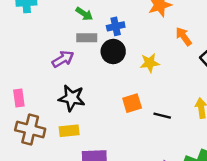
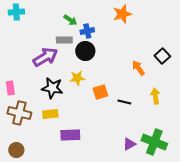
green arrow: (84, 14) -> (70, 20), moved
orange arrow: (184, 36) -> (138, 68), moved
purple arrow: (63, 59) -> (45, 57), size x1.4
yellow star: (150, 63) -> (77, 78), moved

